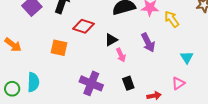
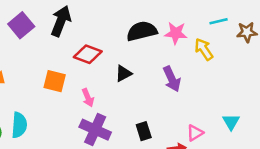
pink arrow: (121, 55) -> (88, 98), moved
cyan triangle: (187, 57) -> (231, 122), moved
pink triangle: (178, 83) -> (195, 133), moved

